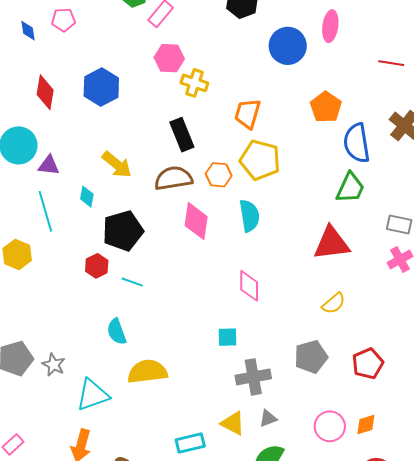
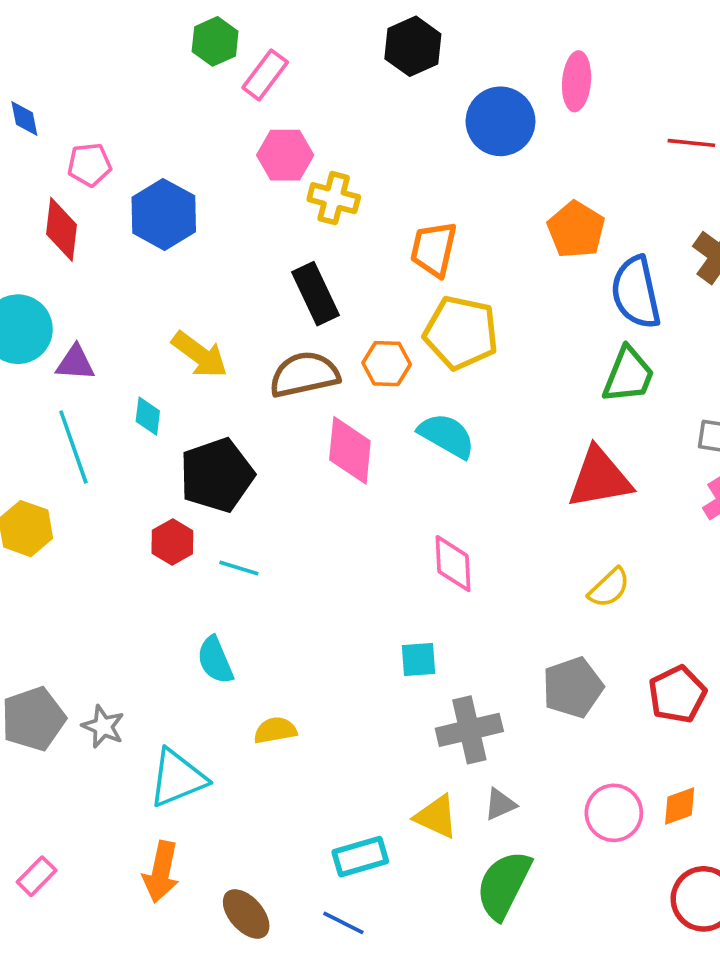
pink pentagon: (63, 20) -> (89, 165), moved
cyan semicircle: (249, 216) -> (447, 436), turned -48
yellow semicircle: (147, 372) -> (275, 730), size x0.6

